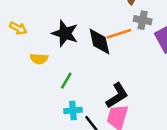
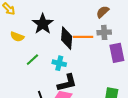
gray cross: (143, 20) -> (104, 32), turned -32
cyan cross: (73, 110) -> (59, 63), moved

